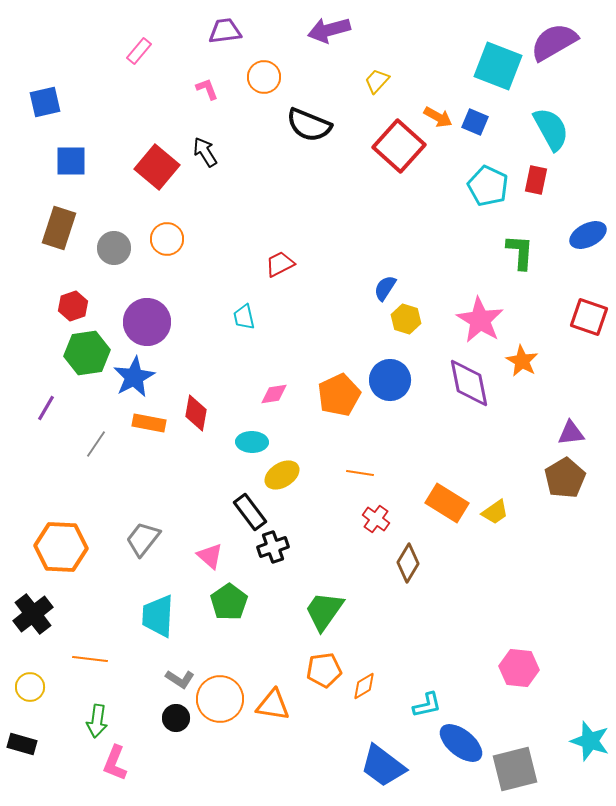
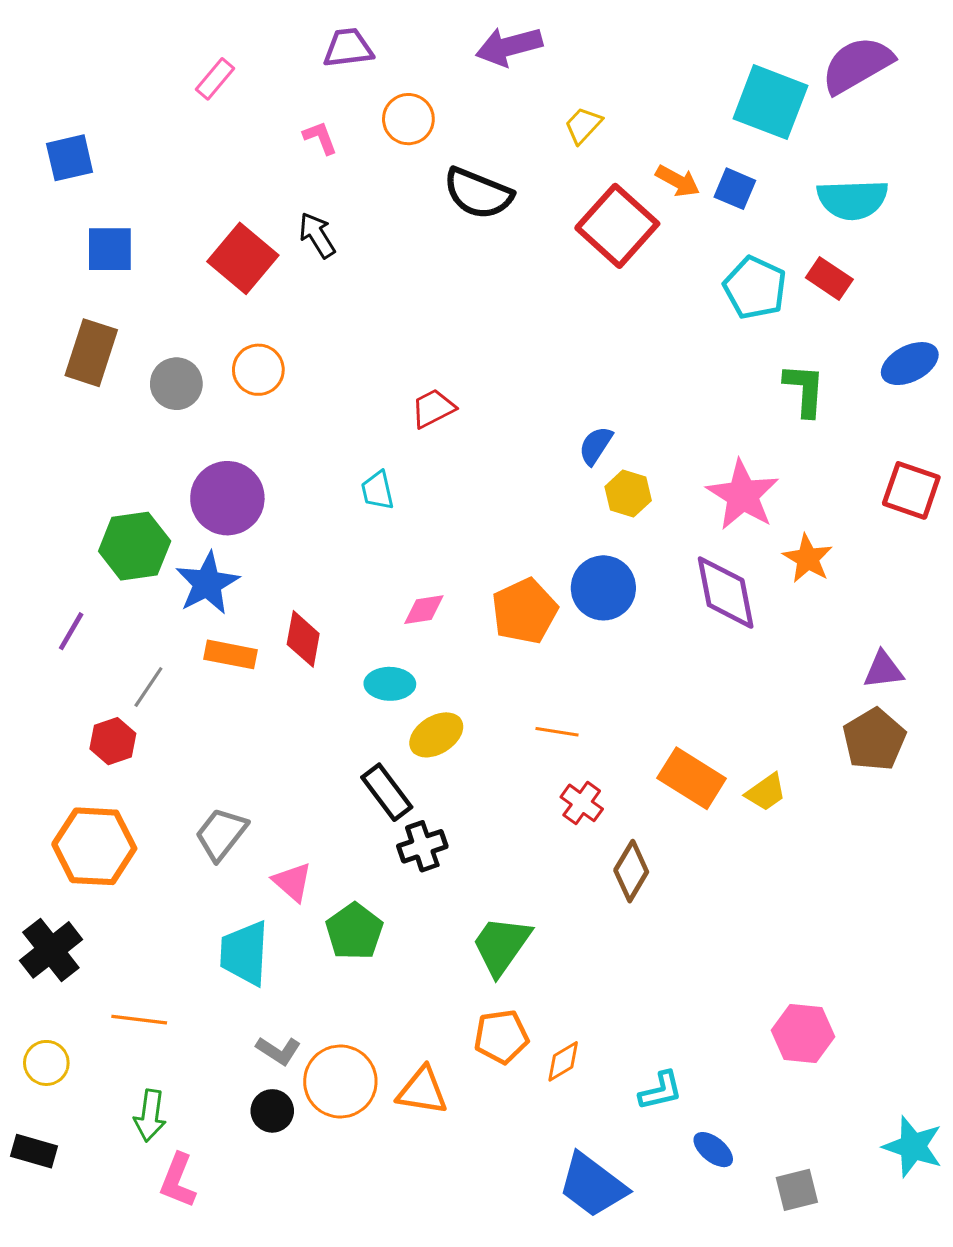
cyan semicircle: (551, 129) -> (852, 200), turned 117
red rectangle: (536, 180) -> (829, 278), turned -68
red hexagon: (73, 306) -> (113, 741), moved
pink triangle: (210, 556) -> (292, 882), moved
blue ellipse: (461, 743) -> (713, 1150), size x0.6
gray square: (515, 769) -> (797, 1190), size x0.6

